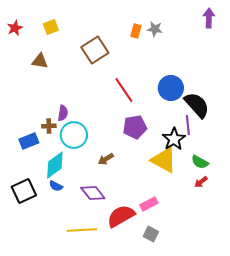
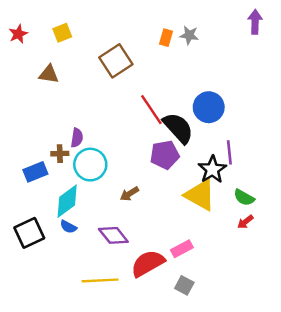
black semicircle: (197, 105) -> (178, 128), moved

